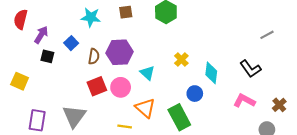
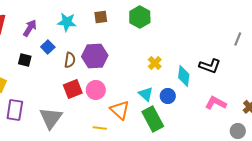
purple arrow: (41, 35) -> (30, 28), moved
gray line: (267, 35) -> (238, 39), turned -40
black L-shape: (250, 69) -> (210, 66), moved, turned -35
cyan triangle: (147, 73) -> (146, 94), moved
purple rectangle: (37, 120) -> (15, 110), moved

